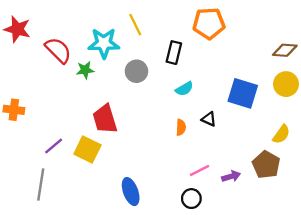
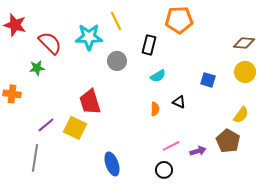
green star: (85, 70) -> (37, 68), moved
blue square: (243, 93) -> (208, 80), size x0.6

